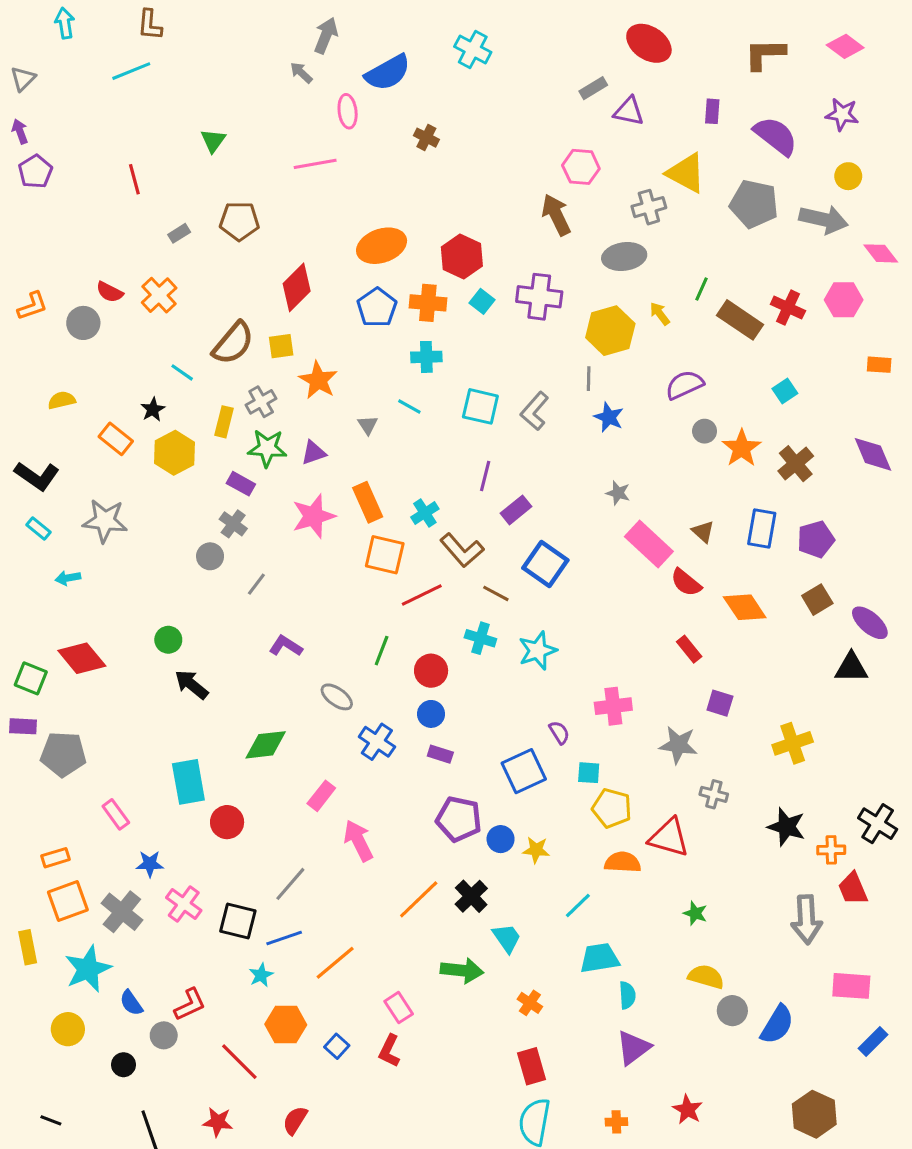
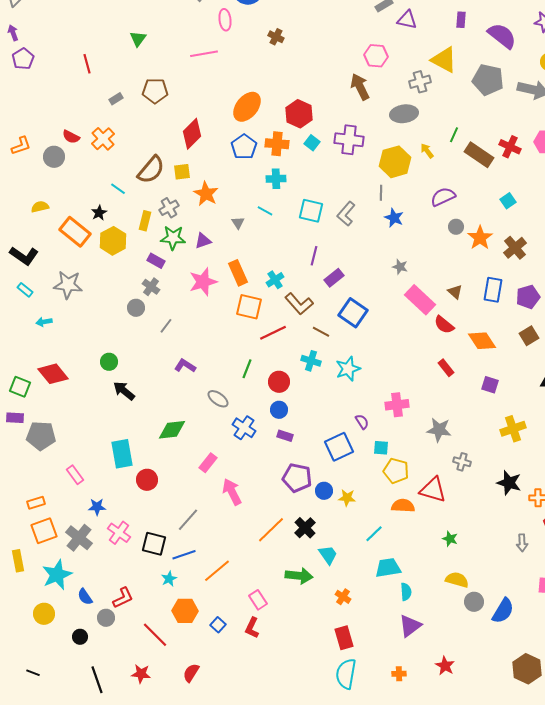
orange ellipse: (382, 246) -> (247, 107), turned -32
orange rectangle: (116, 439) -> (75, 232), size x1.4
purple square: (720, 703) -> (490, 385), moved
gray arrow: (807, 919) -> (522, 543), size x0.6

